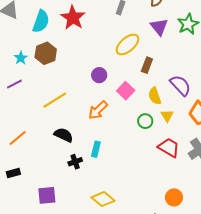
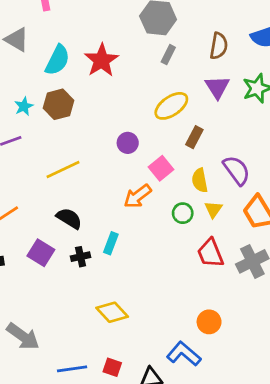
orange arrow: (98, 110) -> (138, 196), moved
red trapezoid: (169, 148) -> (210, 253), turned -150
purple square: (47, 195) -> (41, 253), moved, turned 30

